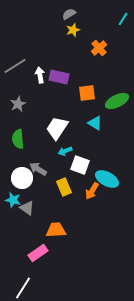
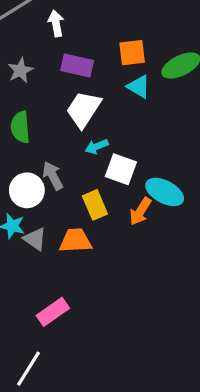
purple rectangle: (59, 77) -> (77, 66), moved
cyan triangle: (95, 123) -> (139, 87), moved
gray arrow: (38, 169) -> (53, 176), turned 30
orange trapezoid: (56, 230) -> (75, 241), moved

